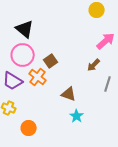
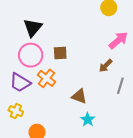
black triangle: (25, 29) -> (33, 28), turned 30
brown square: (51, 61) -> (60, 53), moved, turned 32

